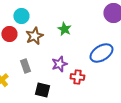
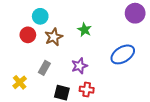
gray rectangle: (25, 66) -> (44, 68), turned 48
red cross: (77, 77) -> (87, 90), moved

